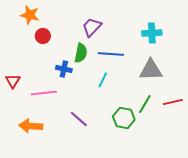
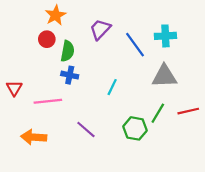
orange star: (30, 15) -> (56, 15), moved, turned 30
green semicircle: (81, 53) -> (67, 51), moved
blue line: (111, 54) -> (135, 45), moved, turned 50

